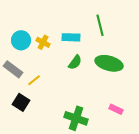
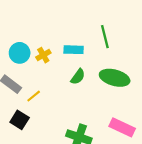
yellow cross: (43, 42) -> (43, 55), turned 32
pink rectangle: (116, 109) -> (122, 127), size x1.6

